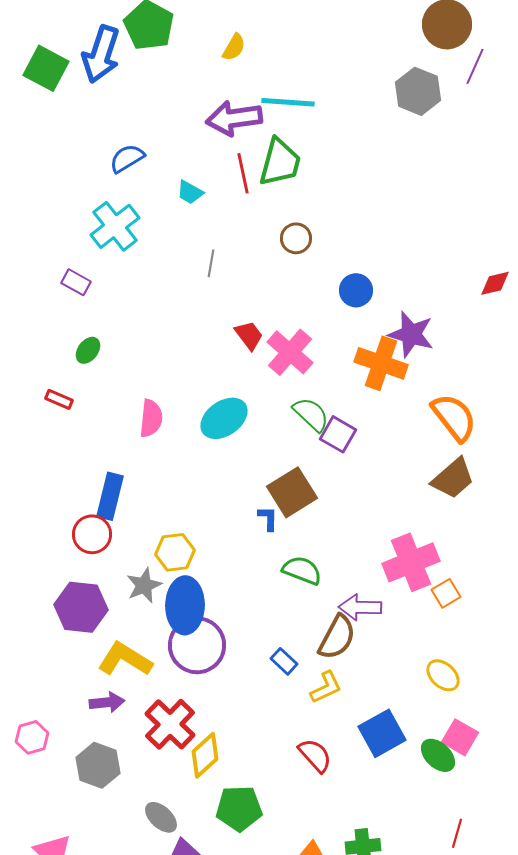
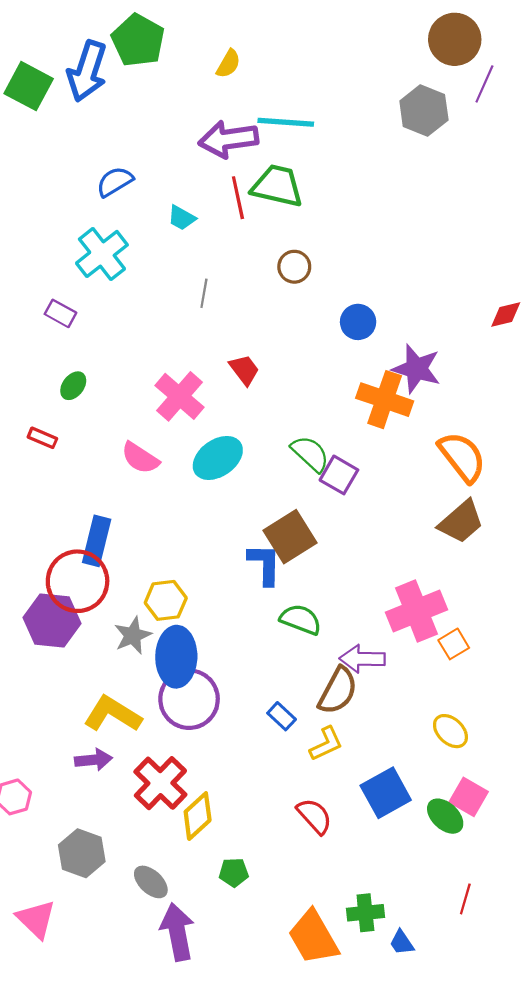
green trapezoid: (280, 162) -> (277, 186), turned -92
pink cross: (290, 352) -> (180, 396), moved
pink semicircle: (151, 418) -> (140, 458), turned 117
blue L-shape: (268, 518) -> (265, 564), size x1.6
red circle: (92, 534) -> (78, 581), size x1.5
purple hexagon: (81, 607) -> (52, 621), moved
gray hexagon: (98, 765) -> (82, 853), moved
green pentagon: (239, 808) -> (234, 872), size x0.6

